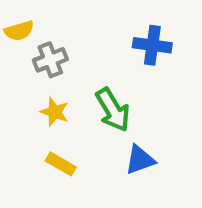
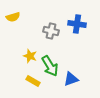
gray cross: (50, 60) -> (51, 31), moved, turned 35
green arrow: (113, 110) -> (50, 66), moved

